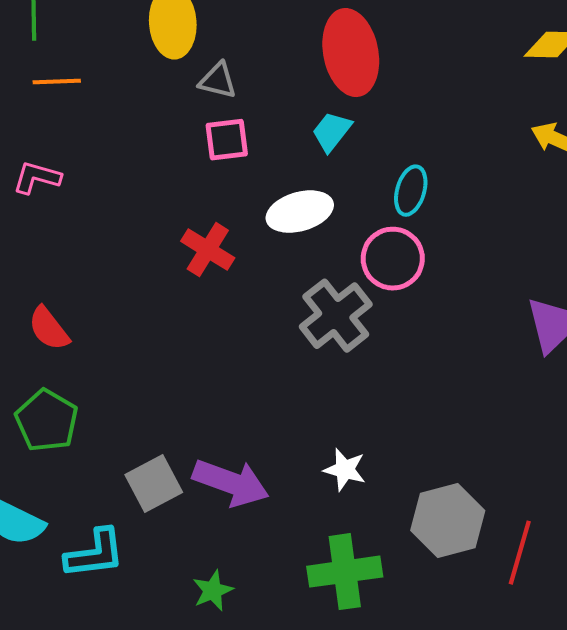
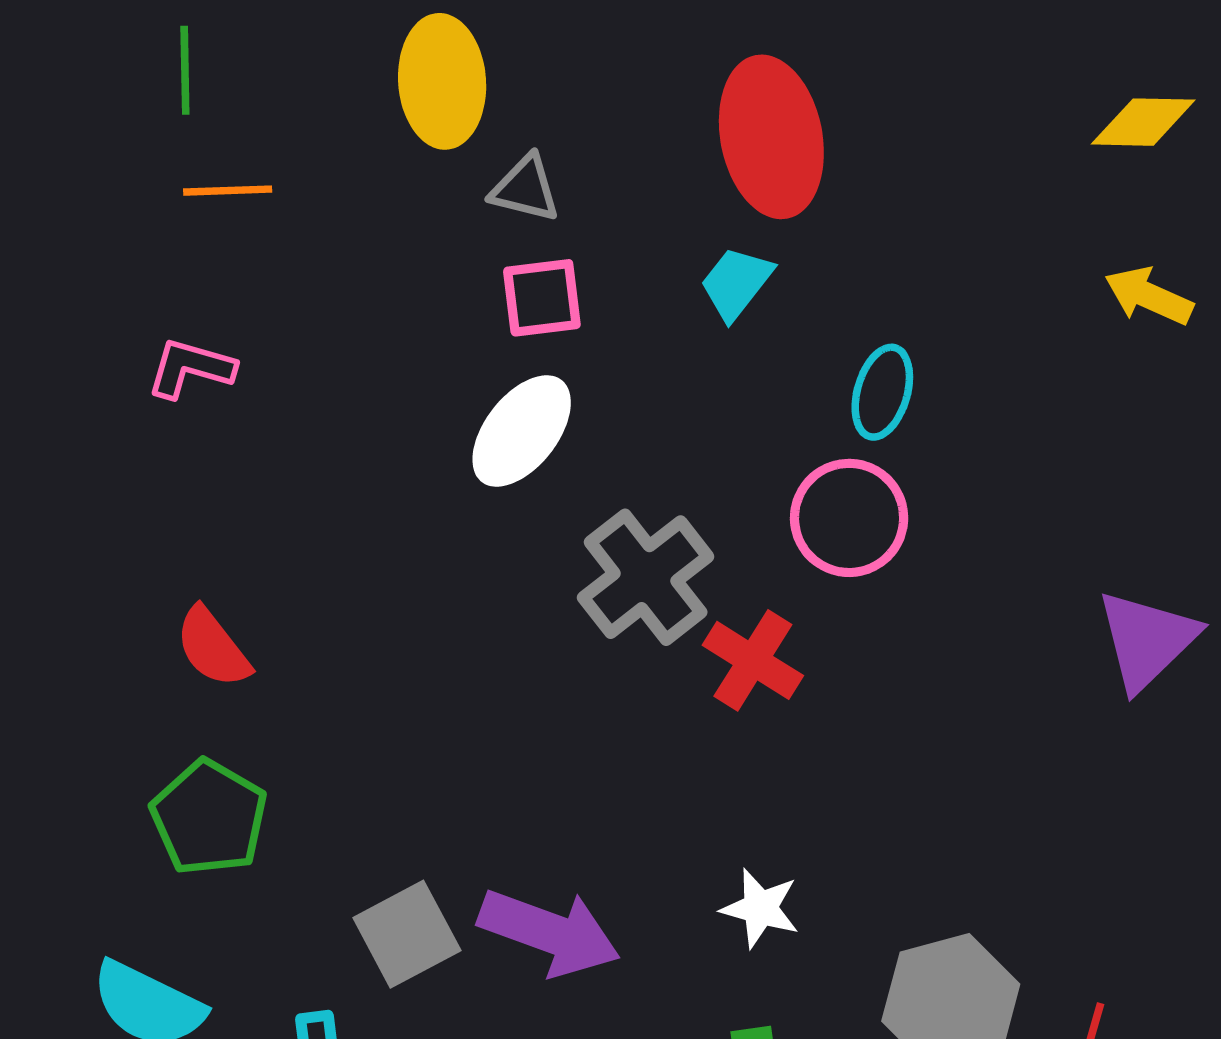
white ellipse: (300, 212) -> (522, 431), moved, turned -36
red cross: (208, 250) -> (753, 660), moved
gray cross: (336, 316) -> (646, 577), moved

